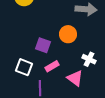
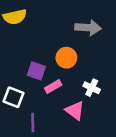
pink rectangle: (52, 66) -> (53, 86), moved

